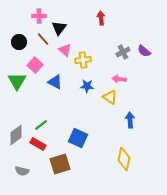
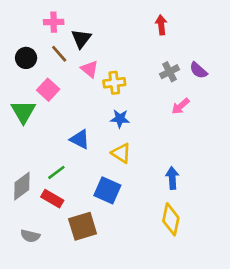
red arrow: (101, 18) -> (161, 25), moved
pink arrow: (119, 79) -> (181, 106), moved, turned -48
blue triangle: (55, 82) -> (80, 139), moved
yellow triangle: (110, 97) -> (121, 153), moved
blue arrow: (130, 120) -> (172, 178), moved

